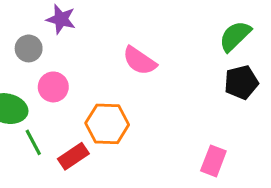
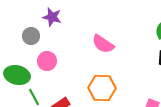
orange hexagon: (107, 124) -> (102, 88), moved

